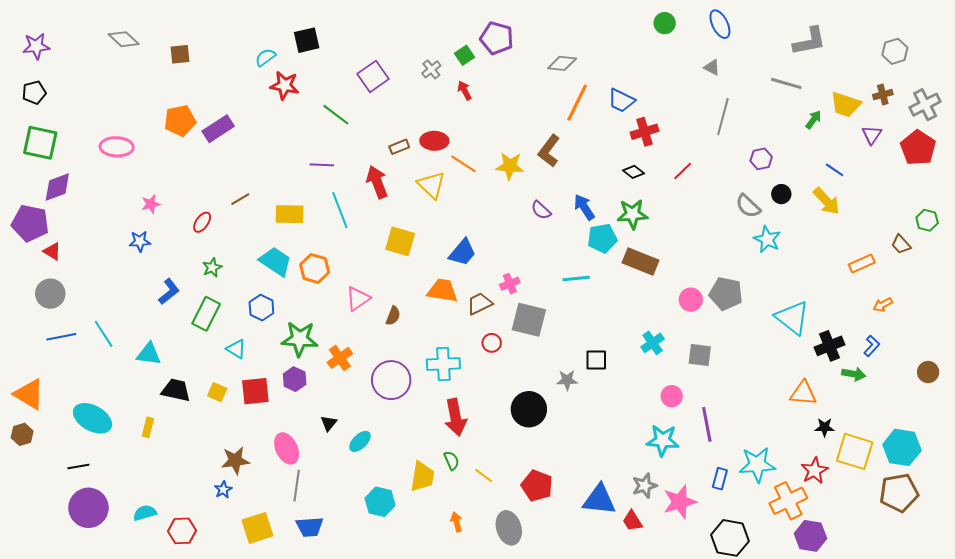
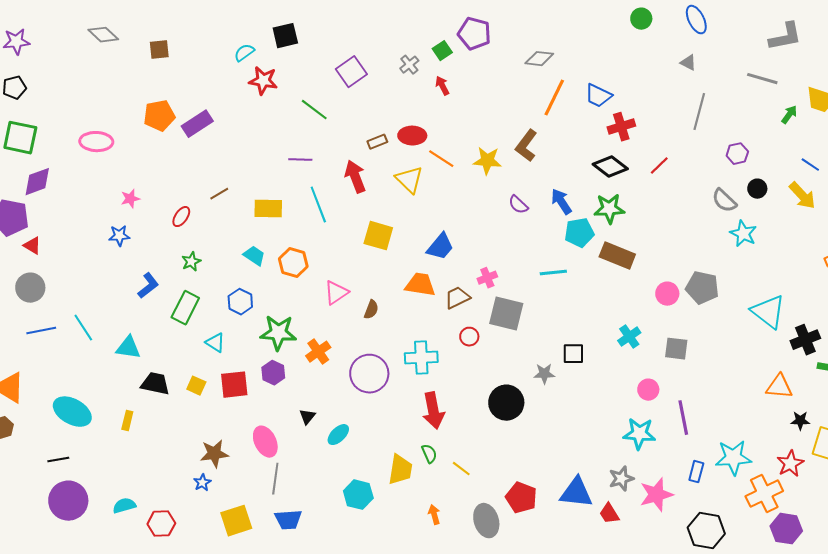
black diamond: (633, 172) -> (610, 167), size x1.6
cyan trapezoid: (276, 261) -> (254, 256), size x0.7
red pentagon: (537, 486) -> (521, 498), moved

